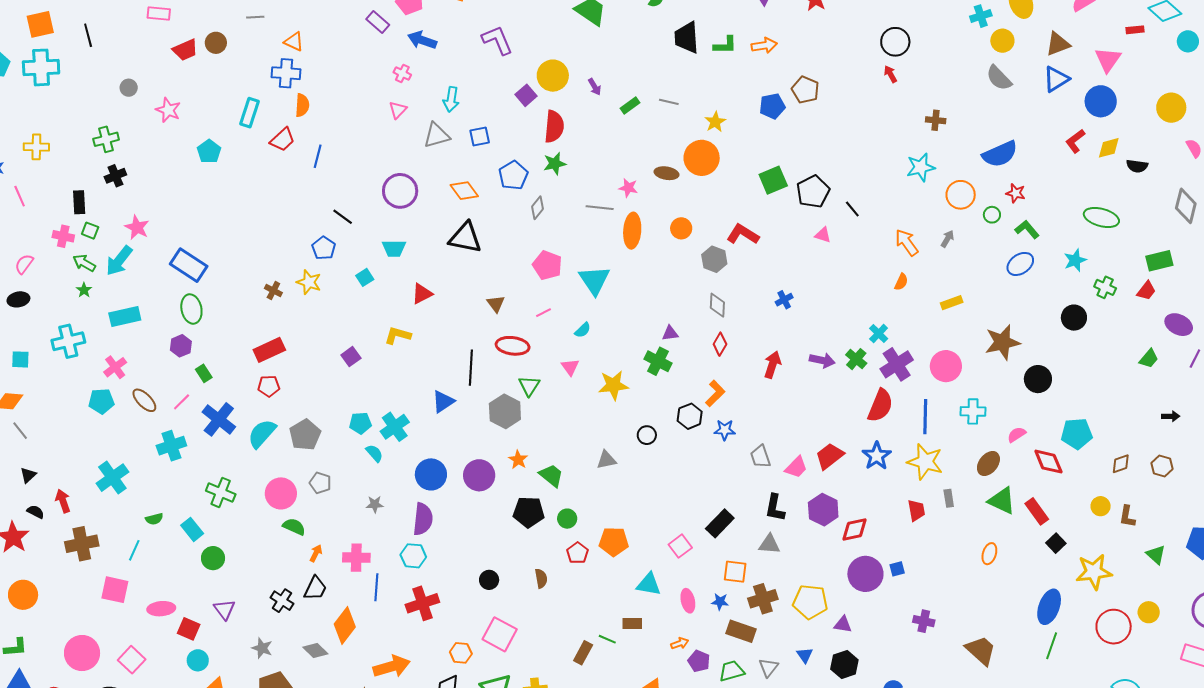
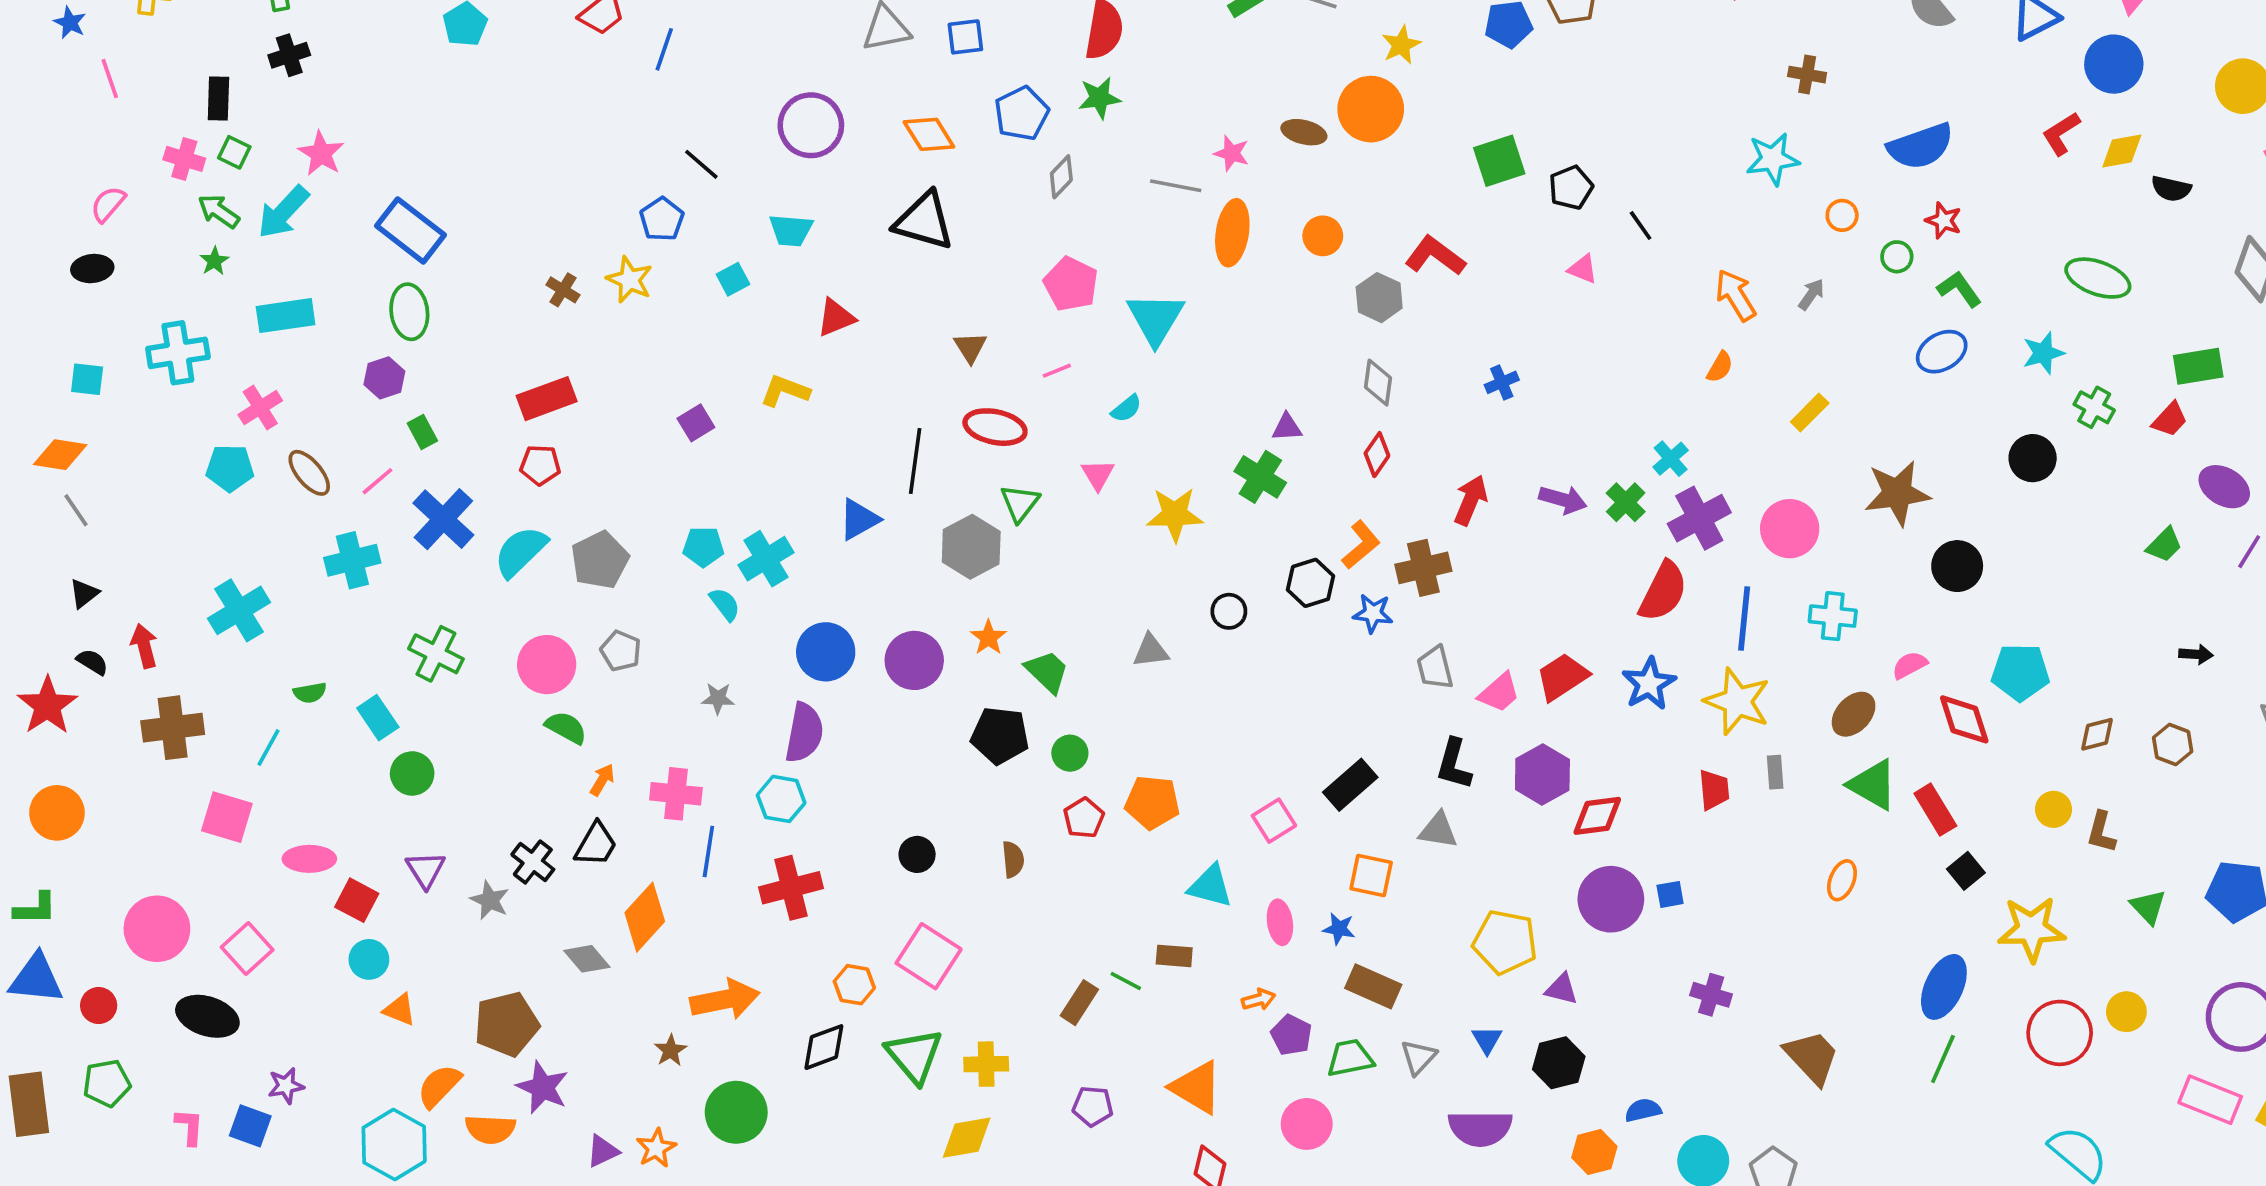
black pentagon: (813, 192) -> (1571, 188), size x0.7
orange circle: (961, 195) -> (1842, 215), size x0.6
yellow rectangle: (952, 303) -> (1810, 413), turned -30
brown cross: (763, 599) -> (1423, 568), moved
gray star: (262, 648) -> (490, 900), moved

